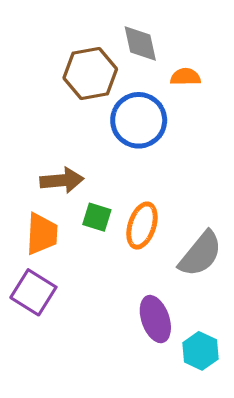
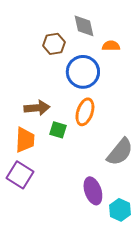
brown hexagon: (90, 74) -> (54, 44), size x0.7
orange ellipse: (142, 226) -> (85, 112), moved

